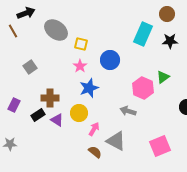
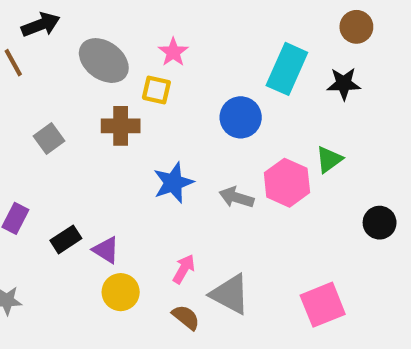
brown circle: (167, 14) -> (356, 27), moved
blue circle: (110, 60) -> (241, 117), moved
pink star: (80, 66) -> (173, 52), moved
brown cross: (50, 98) -> (121, 126), moved
gray arrow: (128, 111) -> (236, 197), moved
yellow circle: (79, 113) -> (121, 292), moved

